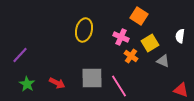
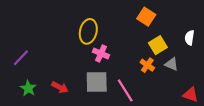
pink cross: (121, 37) -> (101, 54), moved
orange cross: (131, 56) -> (147, 65), moved

